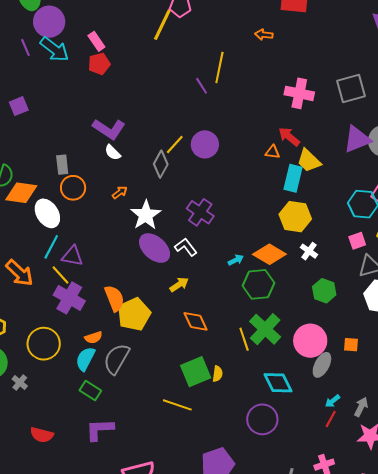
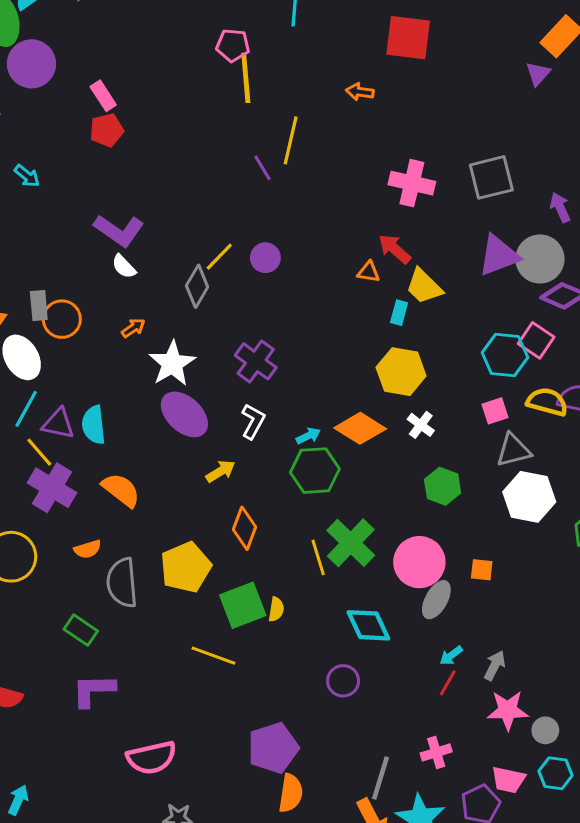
yellow line: (162, 25) -> (246, 78), moved, turned -32
cyan arrow: (54, 49) -> (27, 176), moved, size x0.6
purple circle: (205, 144) -> (265, 258), size x0.7
gray rectangle: (62, 165) -> (39, 305), moved
cyan rectangle: (293, 178) -> (399, 313), size x0.6
white L-shape: (186, 247) -> (253, 421), moved, turned 65
green hexagon: (258, 284) -> (315, 471), moved
orange semicircle: (114, 298) -> (121, 490), turned -32
yellow pentagon: (134, 314) -> (186, 567), moved
orange diamond: (196, 321) -> (245, 528), turned 44
cyan semicircle: (85, 359) -> (94, 425), moved, turned -35
gray semicircle: (117, 359) -> (122, 583), turned -36
purple circle: (262, 419) -> (343, 681), size x0.7

